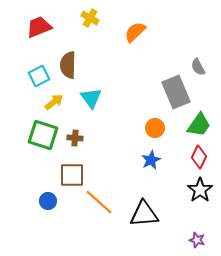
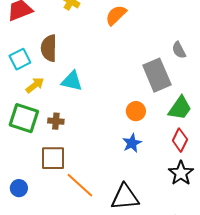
cyan triangle: (91, 98) -> (72, 81), turned -40
blue circle: (48, 201) -> (19, 188), moved

